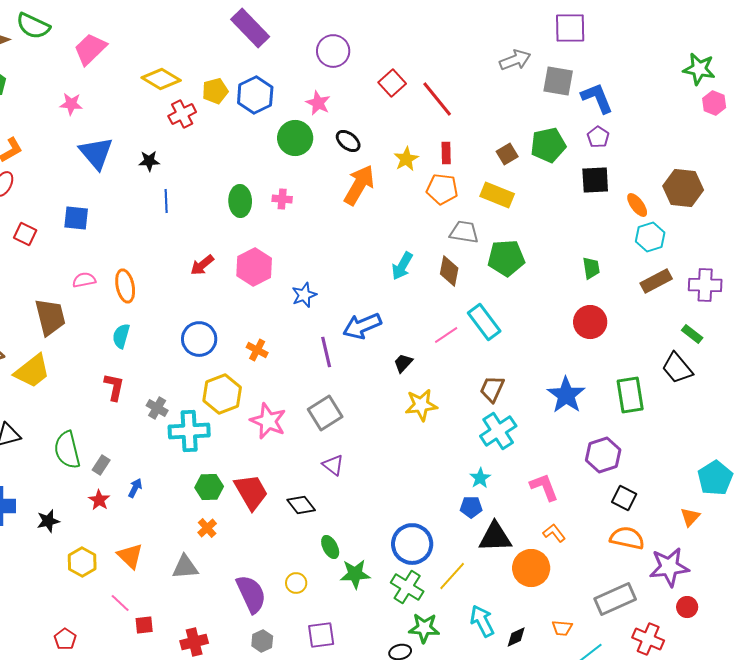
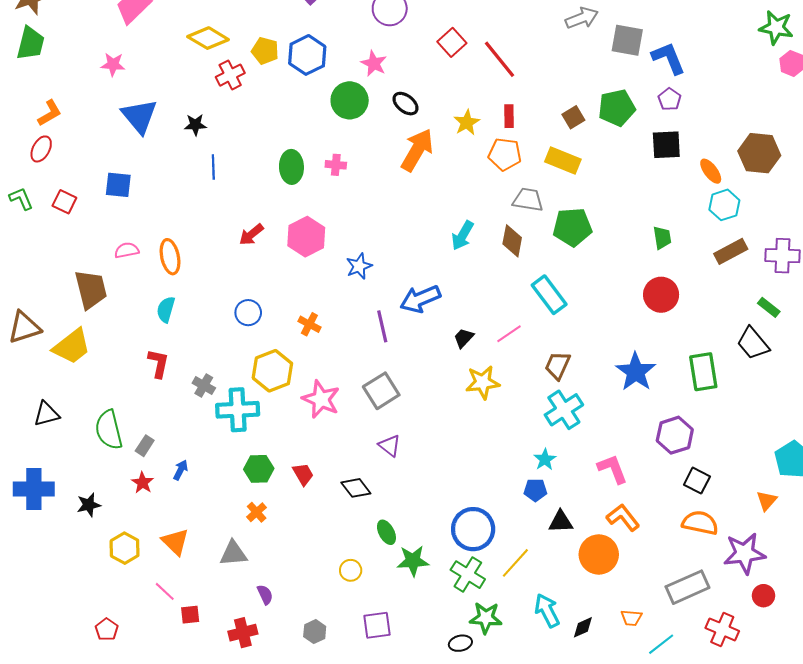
yellow pentagon: (215, 91) -> (265, 51), turned 30
pink line: (446, 335) -> (509, 334), moved
blue circle: (199, 339) -> (248, 313), size x0.7
red trapezoid: (251, 492) -> (303, 474), size x0.6
orange L-shape: (554, 533) -> (623, 518), size x1.4
black triangle: (495, 537) -> (561, 522), size x0.7
purple semicircle: (251, 594) -> (265, 595), moved, size x0.5

